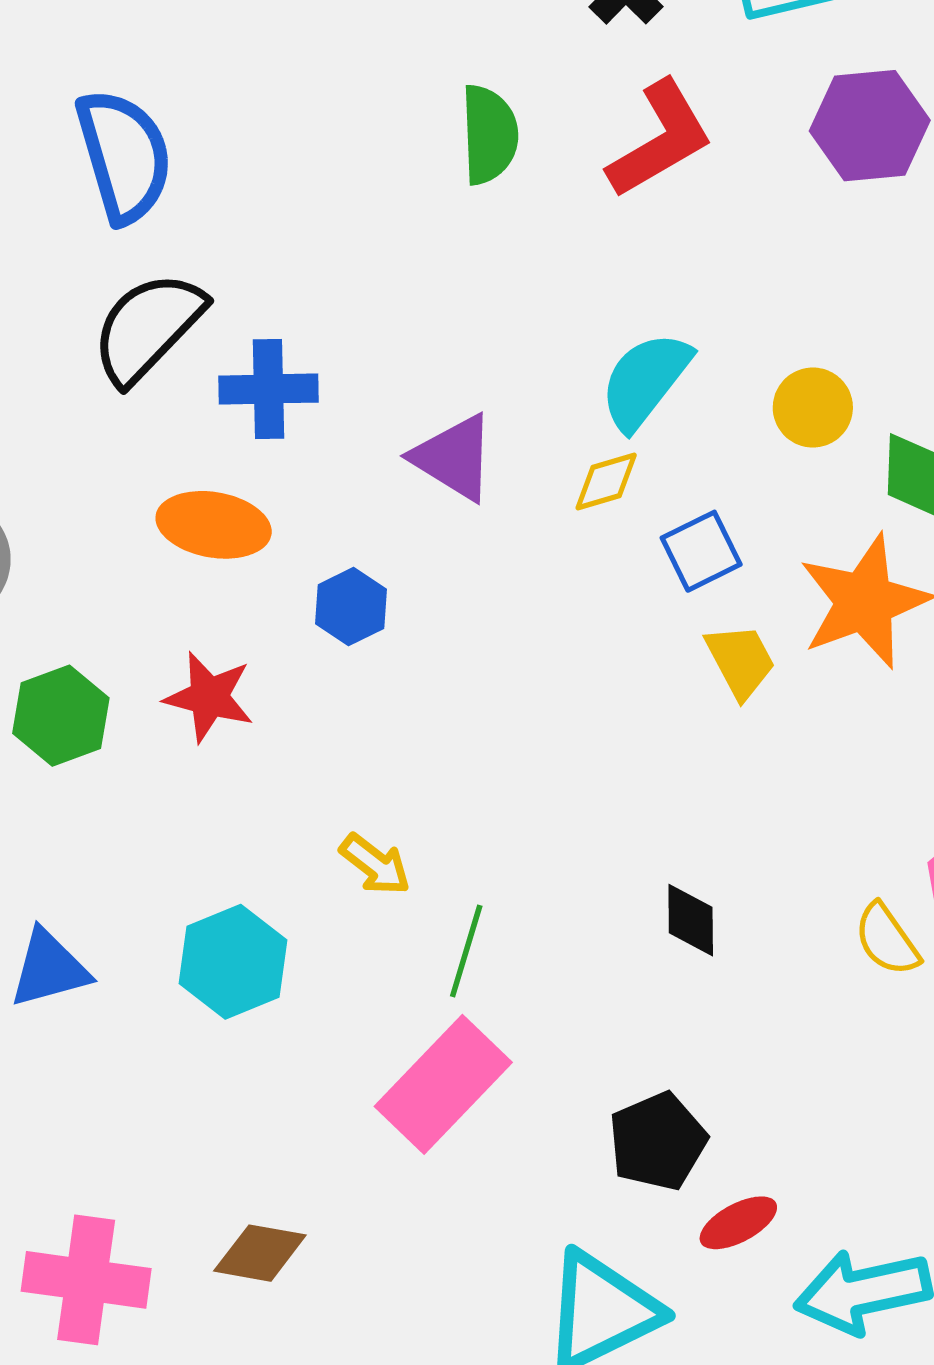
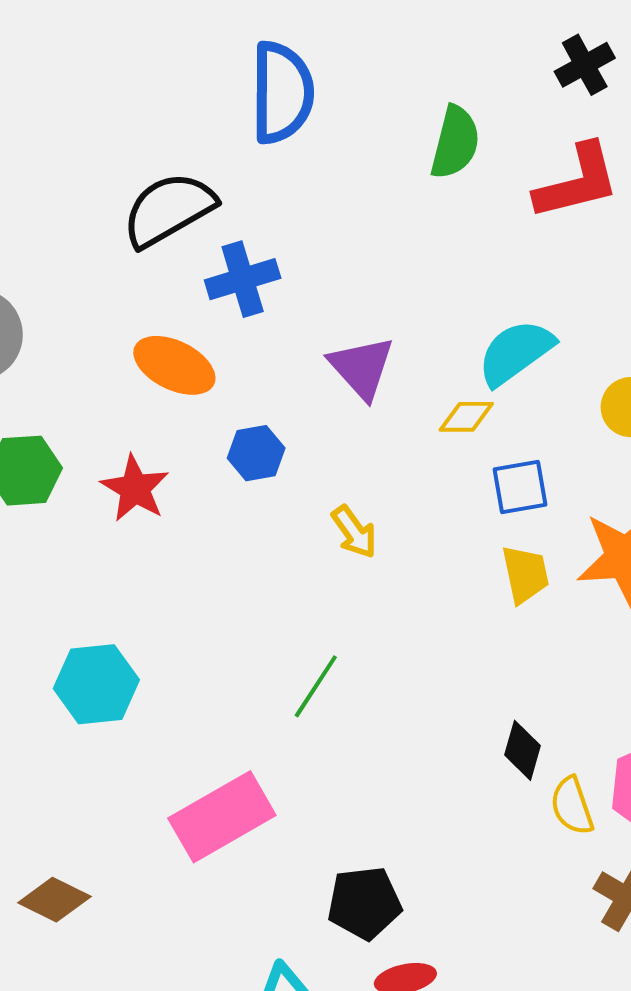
blue semicircle: (124, 156) -> (282, 93), moved
blue cross: (269, 389) -> (243, 279), turned -32
yellow arrow: (375, 864) -> (354, 532), moved
black diamond: (691, 920) -> (522, 750), moved
green line: (466, 951) -> (316, 686), moved

